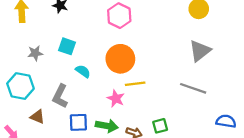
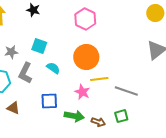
gray line: (193, 88) -> (126, 91), moved
gray L-shape: (60, 96) -> (25, 73), moved
blue square: (78, 122) -> (49, 101), moved

